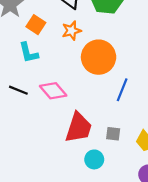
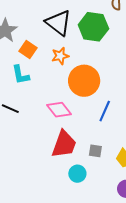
pink diamond: (53, 91) -> (59, 110), moved

